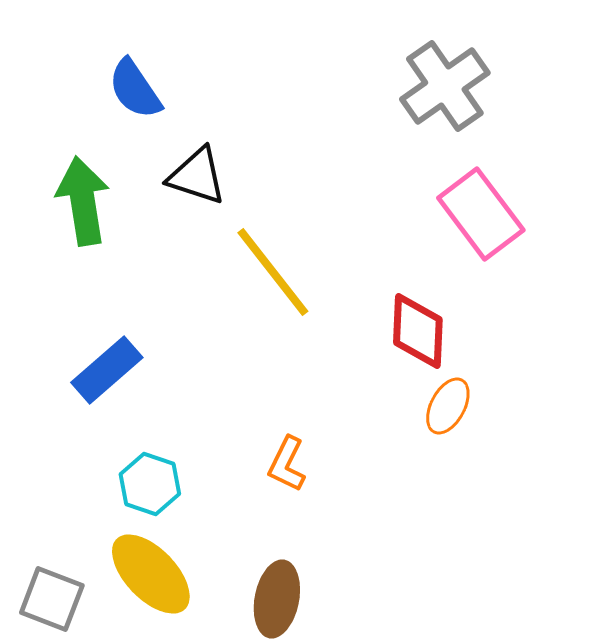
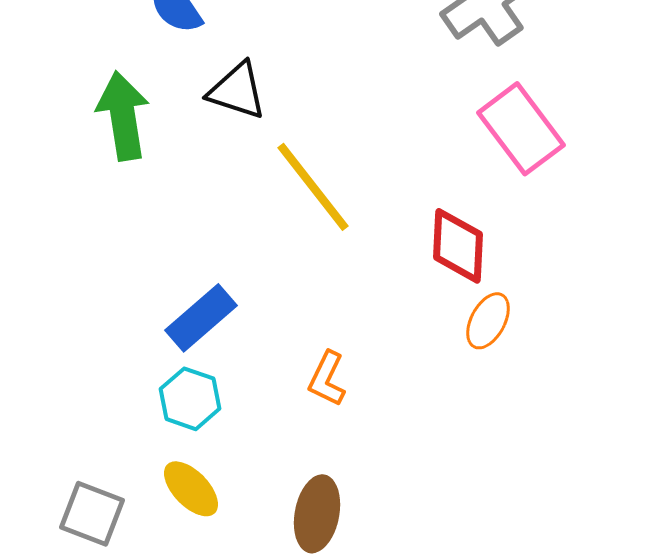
blue rectangle: (107, 370) -> (201, 318), moved
yellow ellipse: (151, 574) -> (191, 489), size x0.7

